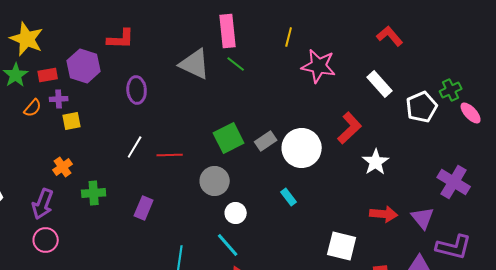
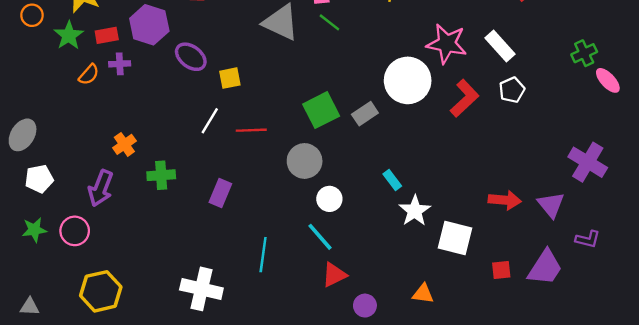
pink star: (319, 66) -> (447, 44), moved
purple ellipse: (137, 90) -> (191, 57), moved, turned -48
white pentagon: (422, 107) -> (512, 90), moved, size x0.7
yellow square: (72, 121) -> (230, 78), moved
white circle: (302, 148) -> (408, 80), moved
white star: (376, 162) -> (415, 211), moved
pink circle: (46, 240) -> (75, 231), moved
purple L-shape: (454, 247) -> (588, 239), size x0.6

